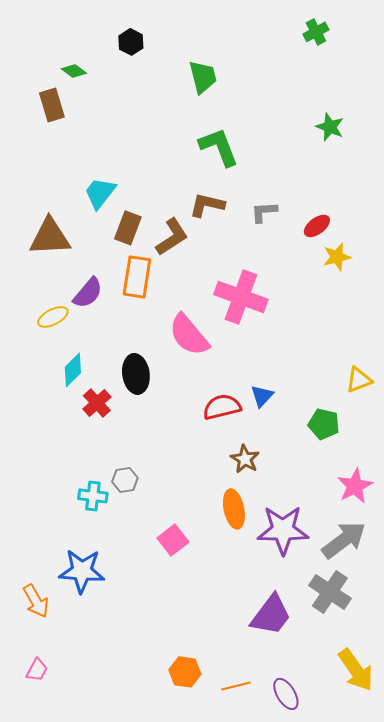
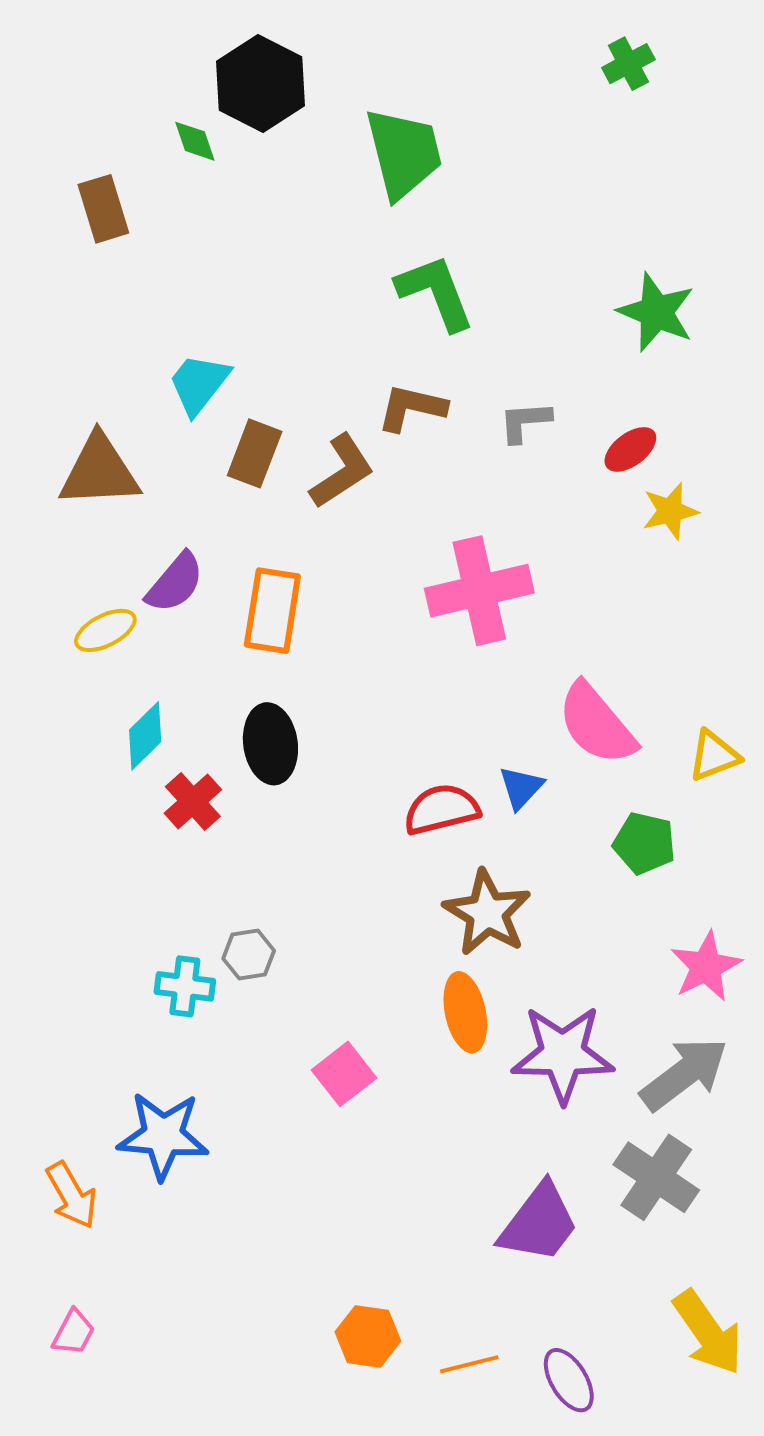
black hexagon: (131, 42) -> (261, 84), size x1.8
green diamond: (74, 71) -> (195, 141), moved, turned 35
green trapezoid: (203, 77) -> (404, 153), size x1.4
green star: (330, 127) -> (656, 312), moved, size x1.4
orange rectangle: (137, 277) -> (272, 611), moved
pink cross: (241, 297) -> (479, 591), turned -33
pink semicircle: (189, 335) -> (597, 724), moved
brown star: (245, 459) -> (487, 913), size x1.5

